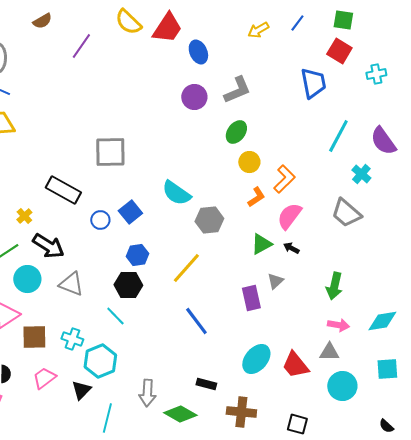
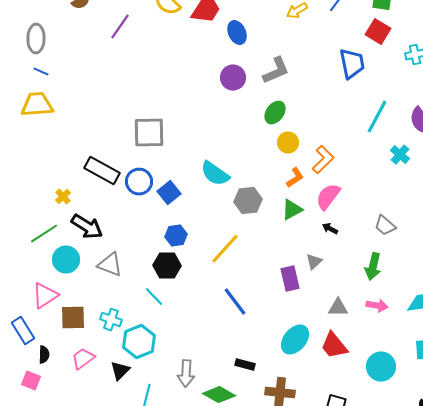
gray trapezoid: (346, 213) -> (385, 226), moved, size x0.7
blue circle: (100, 220) -> (139, 182), moved, size x1.4
green triangle: (261, 244) -> (292, 210), moved
gray triangle: (329, 352) -> (338, 308), moved

